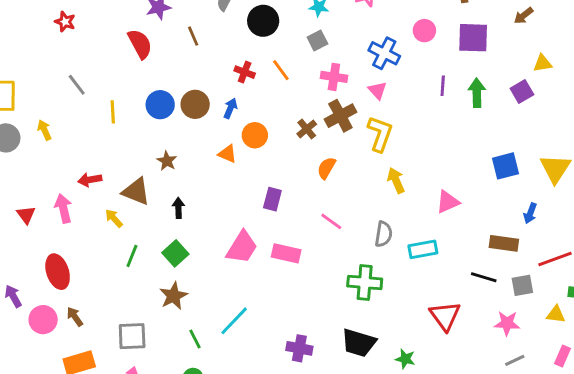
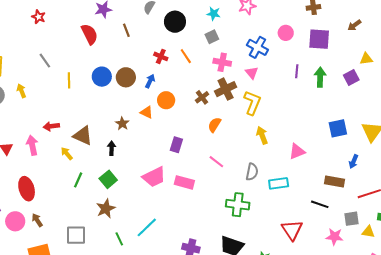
brown star: (167, 161) -> (122, 124), moved
pink trapezoid: (242, 247) -> (154, 177), turned 30
gray square: (522, 285) -> (352, 219), moved

